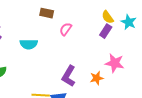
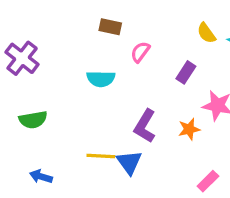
purple rectangle: (106, 31) -> (186, 72), moved
cyan semicircle: (29, 44) -> (101, 79), moved

